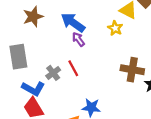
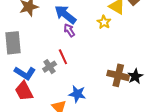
brown cross: (132, 70) -> (118, 75), moved
gray cross: (53, 73) -> (50, 67), moved

